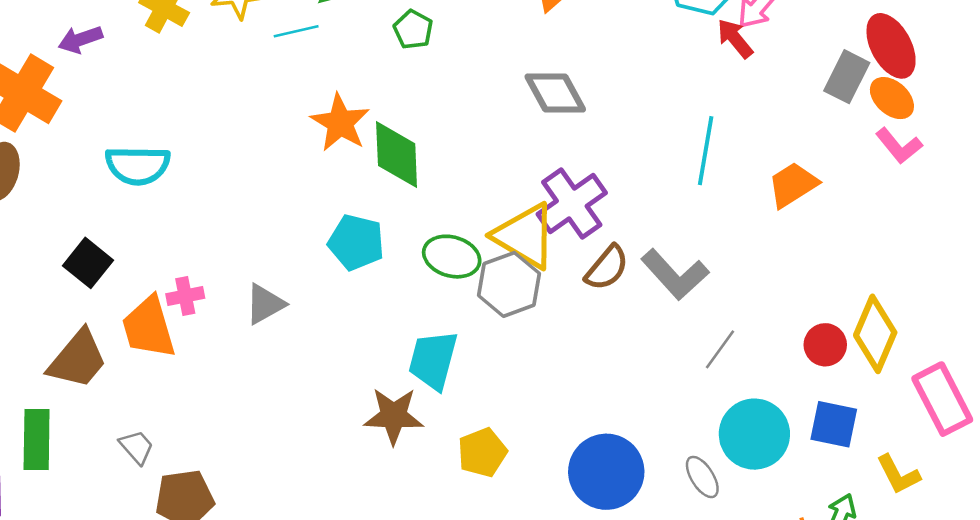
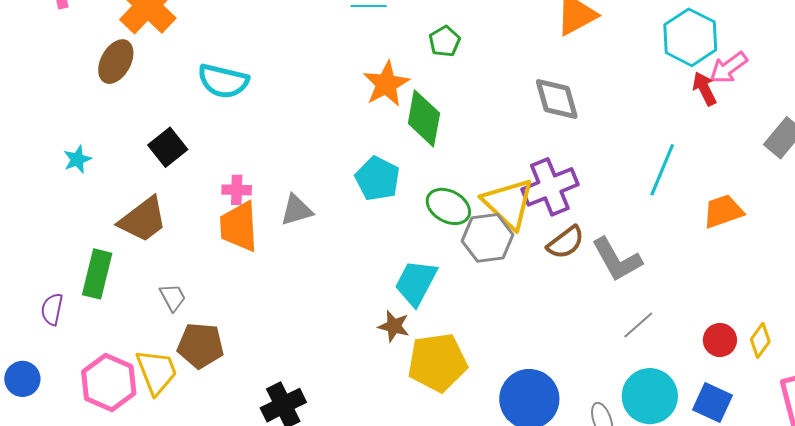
green pentagon: (413, 30) -> (444, 41), moved
orange trapezoid: (149, 327) -> (239, 227), moved
yellow diamond: (875, 334) -> (760, 340), size x0.6
brown star: (394, 416) -> (394, 326), moved, size x0.7
yellow pentagon: (482, 452) -> (437, 362), size x1.5

